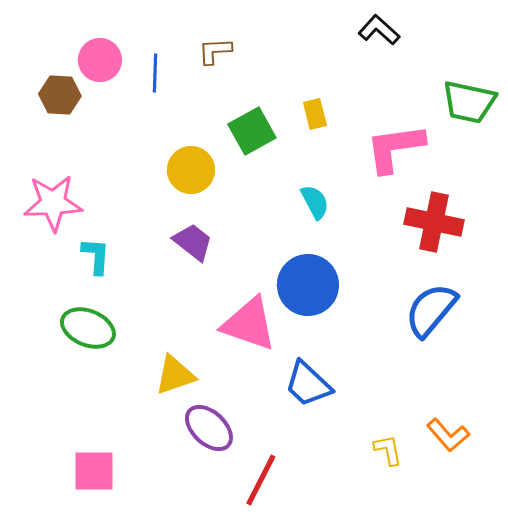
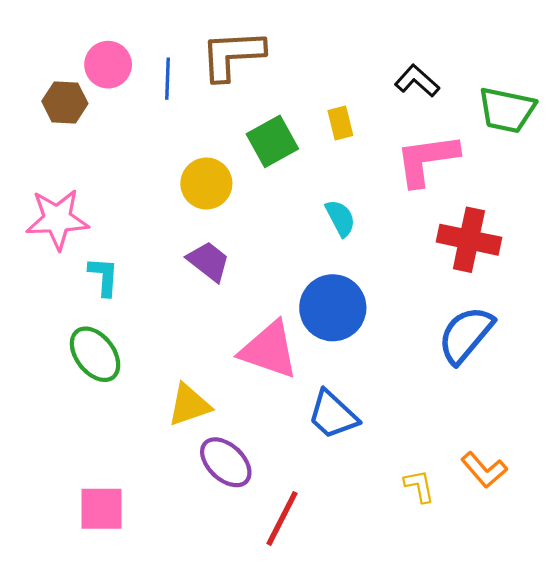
black L-shape: (379, 30) -> (417, 81), moved
brown L-shape: (215, 51) -> (232, 55), size x1.8
green ellipse: (88, 328) -> (95, 354), turned 30

